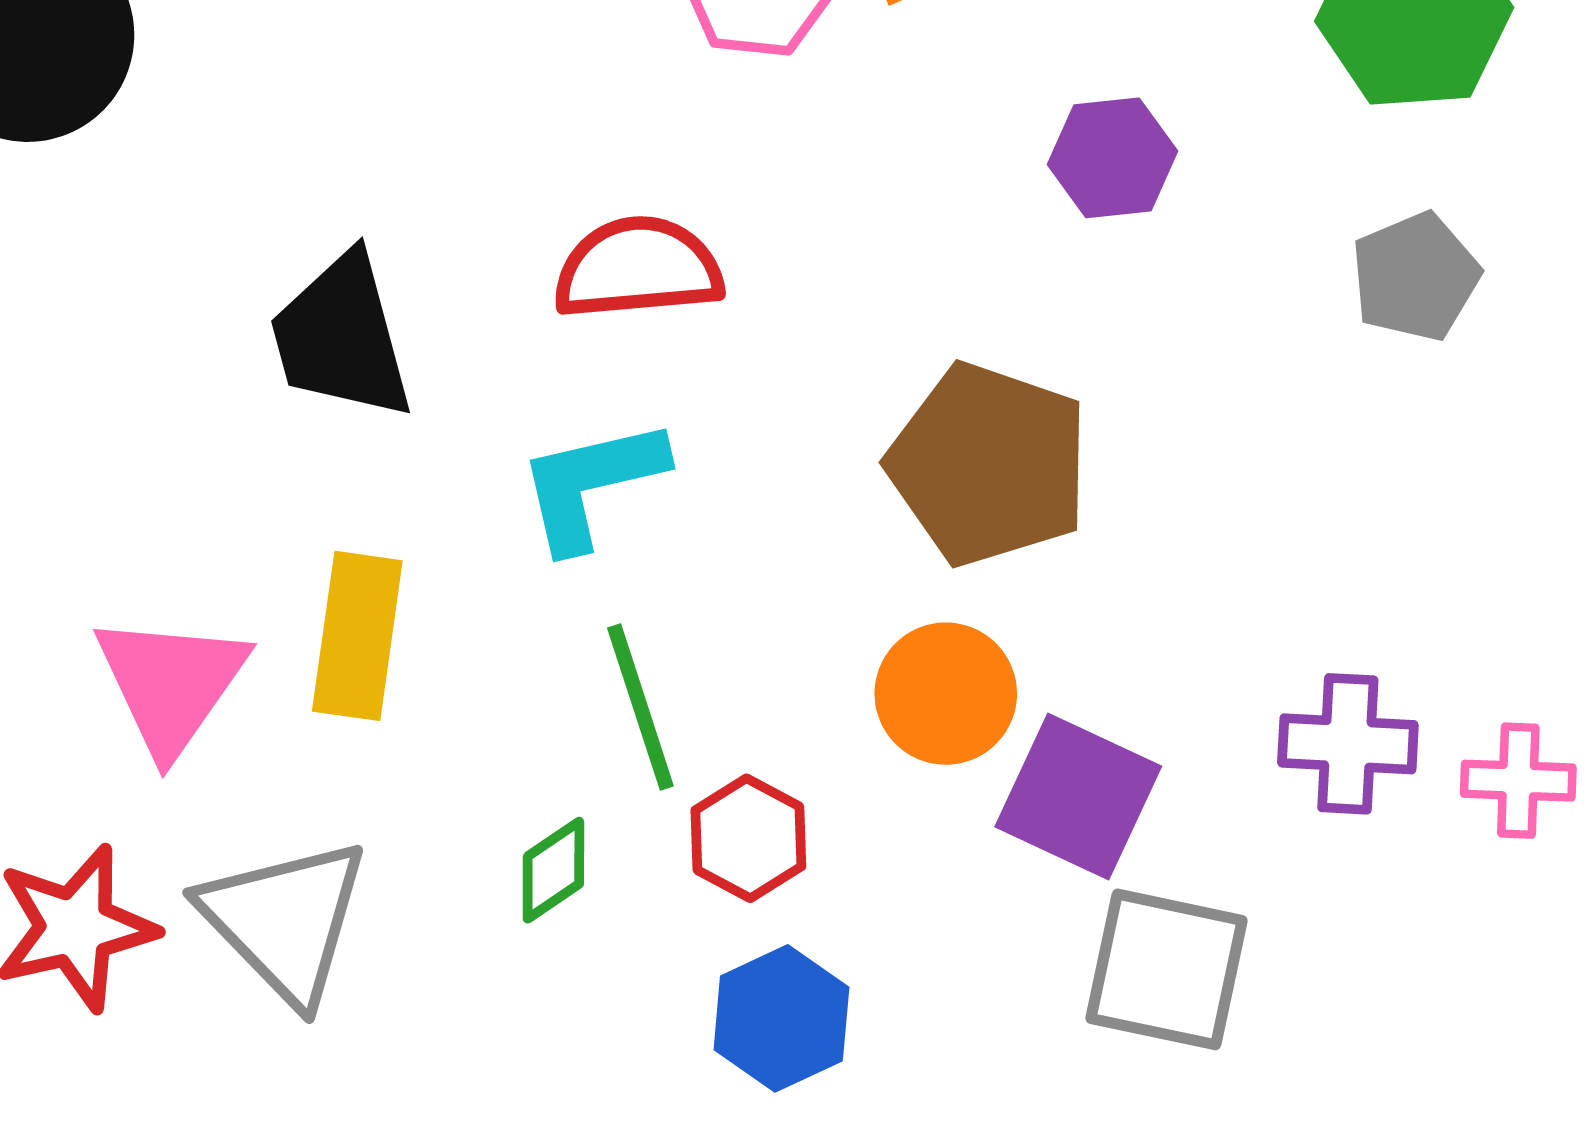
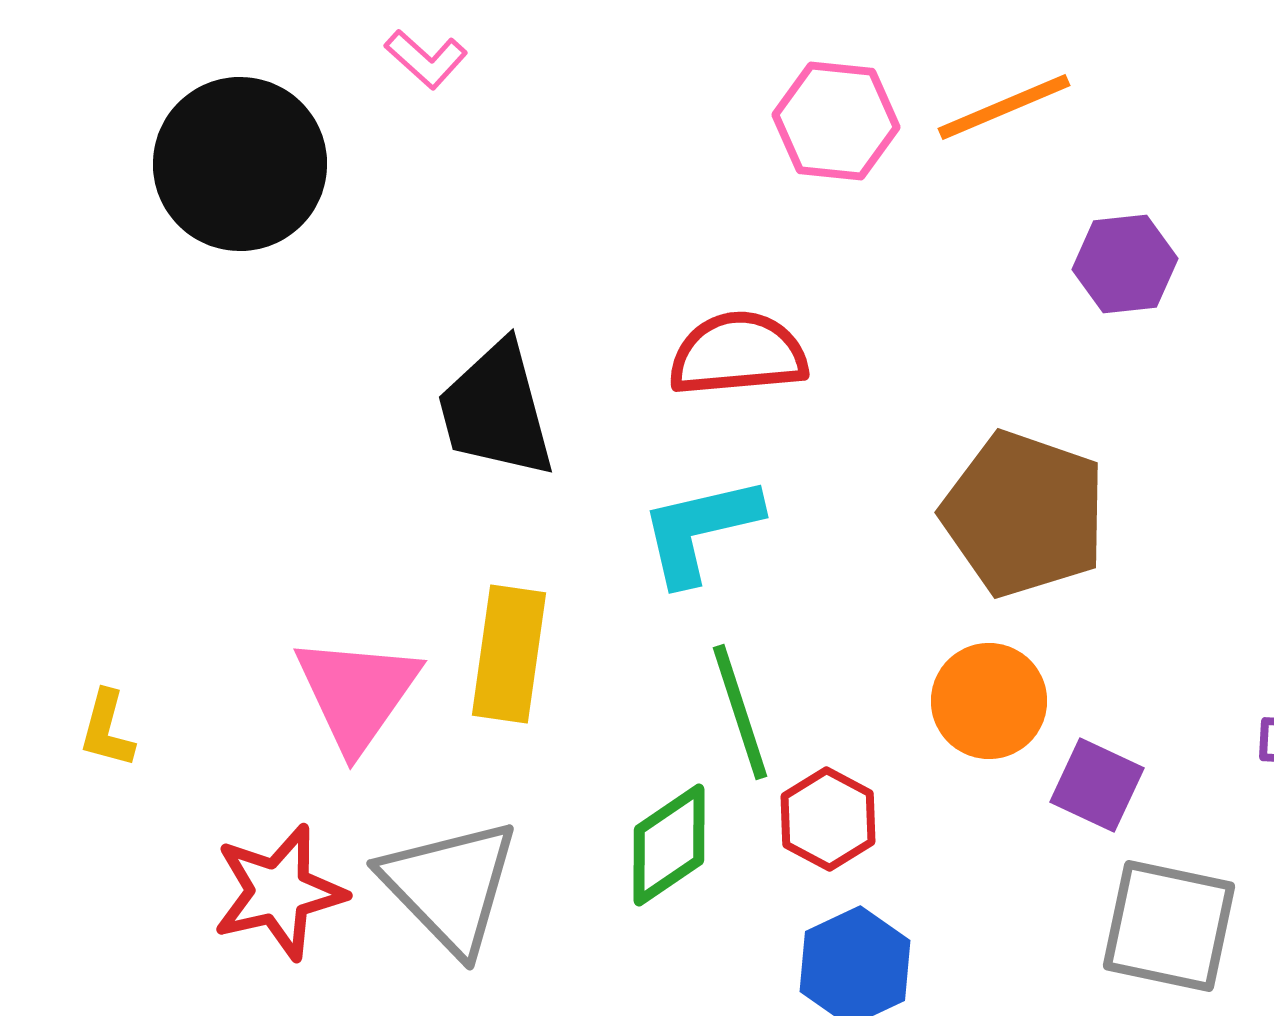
purple square: (1078, 797) -> (1097, 785), size x0.7
green diamond: (553, 870) -> (669, 845), size x1.4

